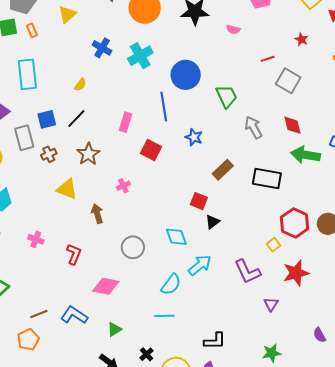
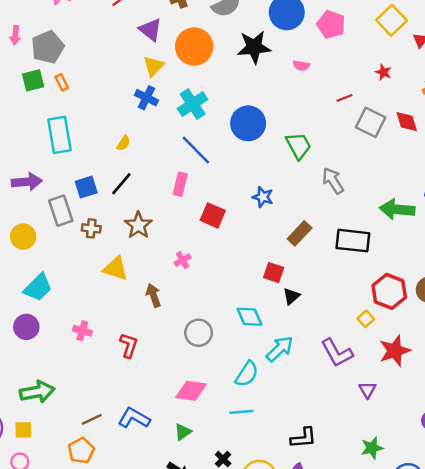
yellow triangle: (67, 14) -> (154, 66), moved
blue line: (164, 107) -> (196, 150), moved, turned -32
red diamond: (292, 125) -> (407, 122), moved
brown cross: (49, 154) -> (91, 228), turned 35
pink diamond: (106, 286) -> (191, 391), moved

